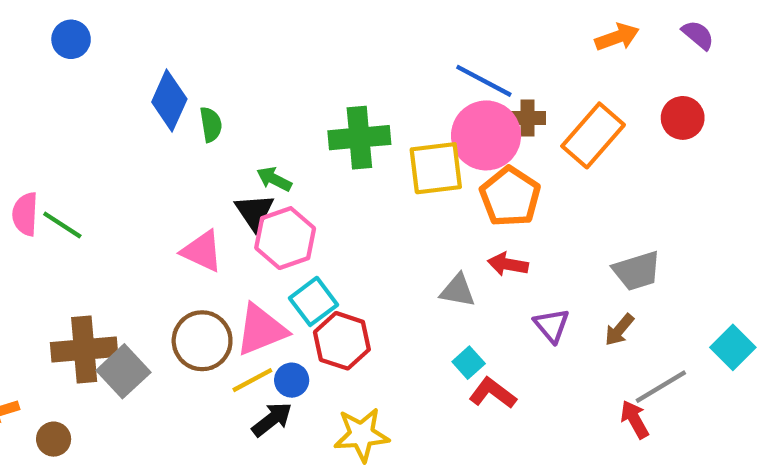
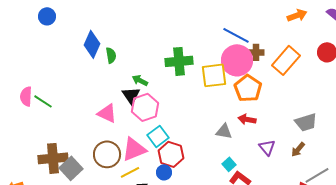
blue circle: (292, 380) -> (164, 172), moved

